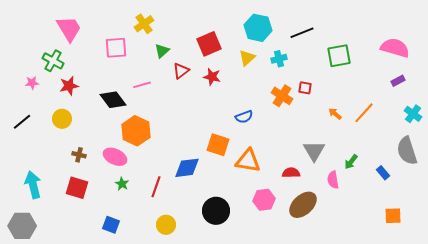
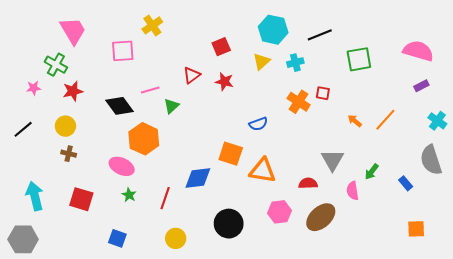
red square: (209, 44) -> (221, 47), size x0.7
green triangle: (162, 51) -> (171, 106), moved
brown cross: (79, 155) -> (69, 154), moved

